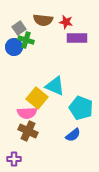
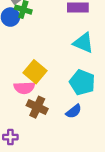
cyan triangle: (55, 86) -> (83, 43), moved
brown cross: (28, 131) -> (37, 107), moved

